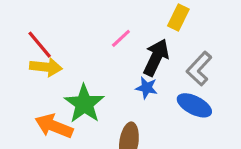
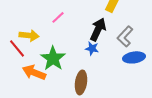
pink line: (121, 38) -> (58, 17), moved
red line: (40, 45) -> (17, 48), moved
blue ellipse: (194, 105) -> (134, 57), moved, turned -35

